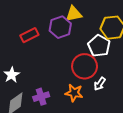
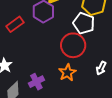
white arrow: (100, 84) -> (101, 68), moved
orange star: (74, 93) -> (67, 73), turned -30

